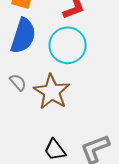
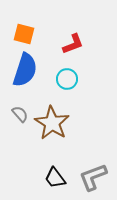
cyan circle: (68, 45) -> (67, 79), size x0.6

